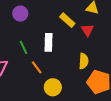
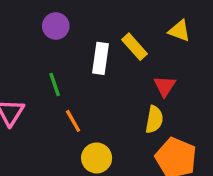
red triangle: (87, 30) -> (165, 86), moved
white rectangle: (48, 42) -> (101, 58), moved

